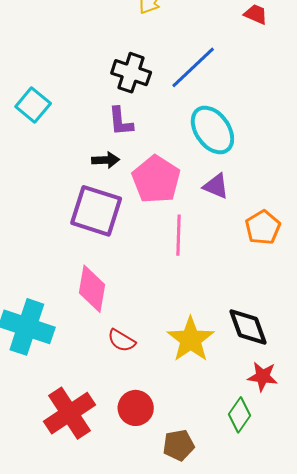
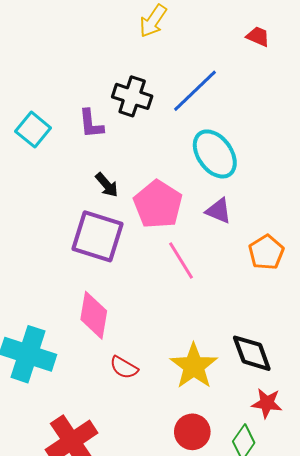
purple L-shape: (121, 121) -> (91, 124), moved
black arrow: (106, 160) -> (107, 185), turned 52
pink line: (179, 235) -> (181, 261), turned -33
red circle: (136, 408) -> (192, 432), moved

